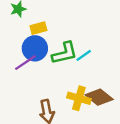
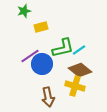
blue circle: (35, 48) -> (42, 64), moved
brown diamond: (99, 97) -> (80, 70), moved

